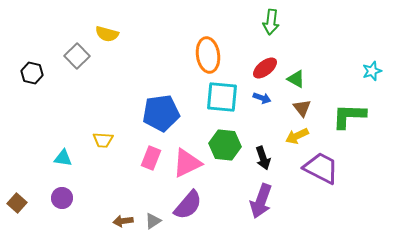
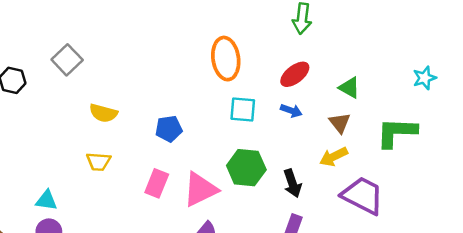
yellow semicircle: (107, 34) -> (103, 113), moved
green triangle: (296, 79) -> (349, 88), moved
cyan square: (222, 97) -> (243, 109), size x0.7
blue pentagon: (161, 113) -> (169, 129), size x0.6
cyan triangle: (63, 158) -> (46, 200), moved

